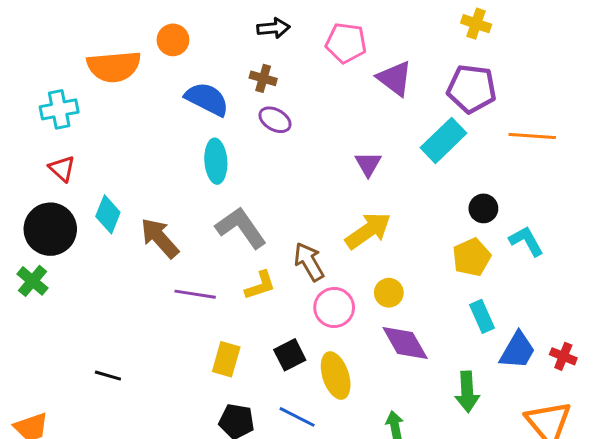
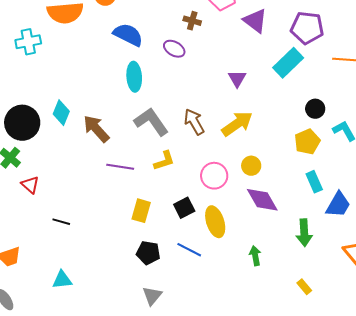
brown cross: (263, 78) -> (192, 21), moved
red triangle: (62, 169) -> (30, 185), moved
brown arrow: (309, 262) -> (194, 122), moved

